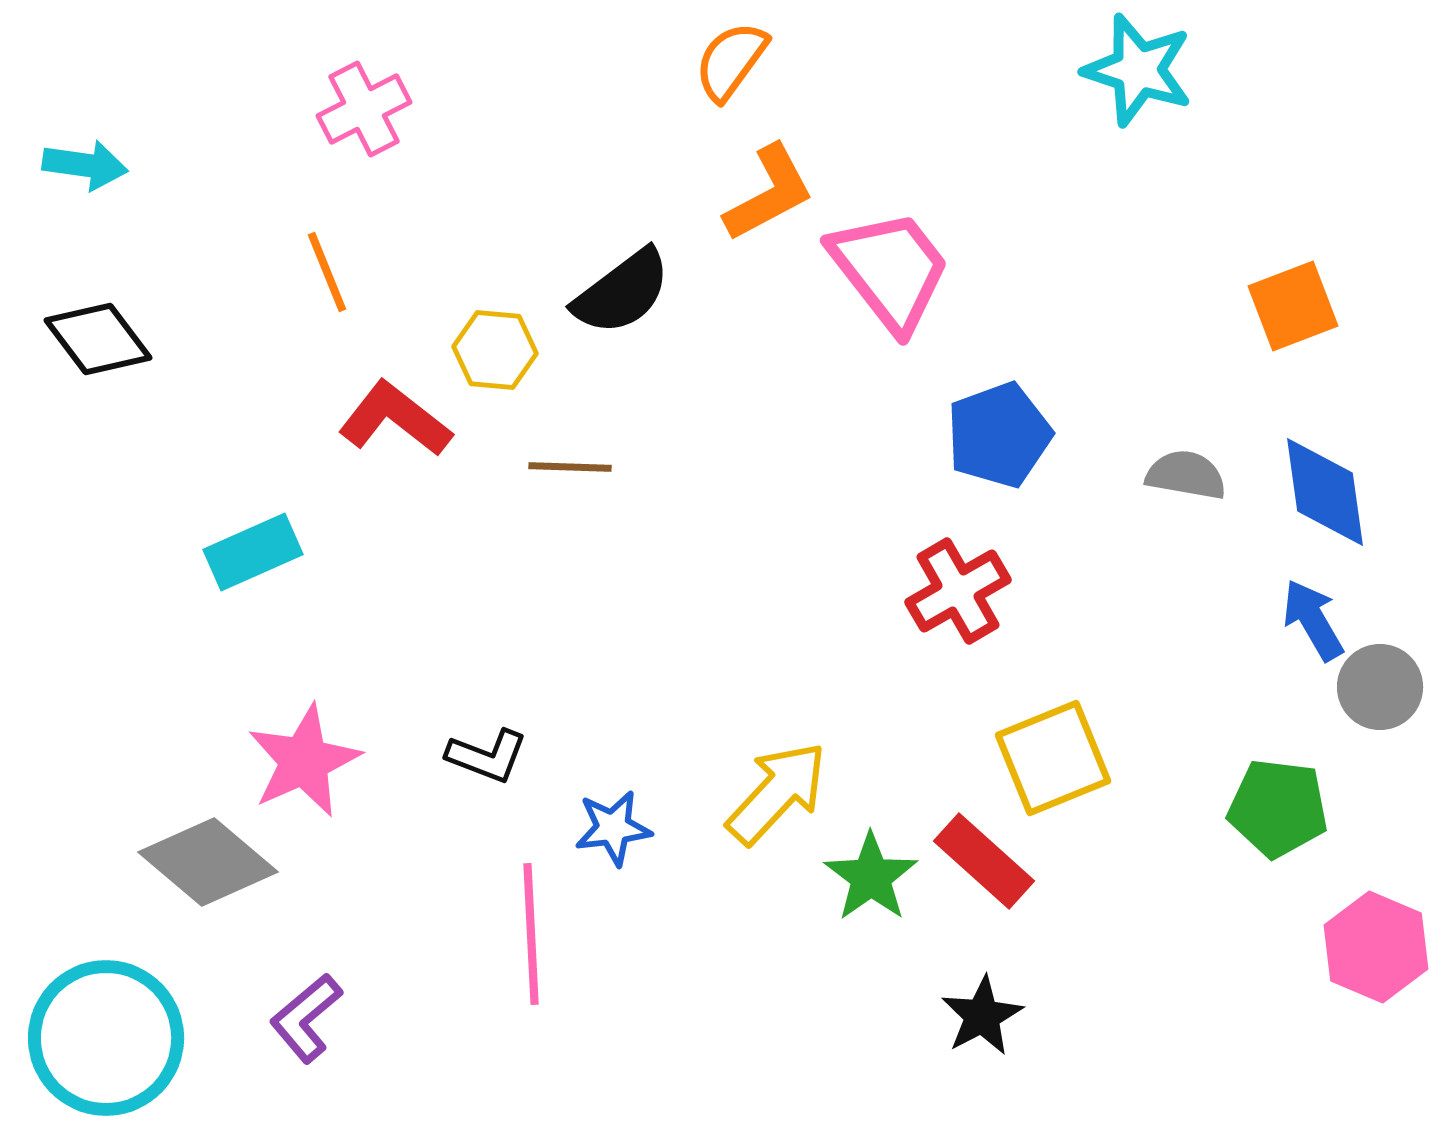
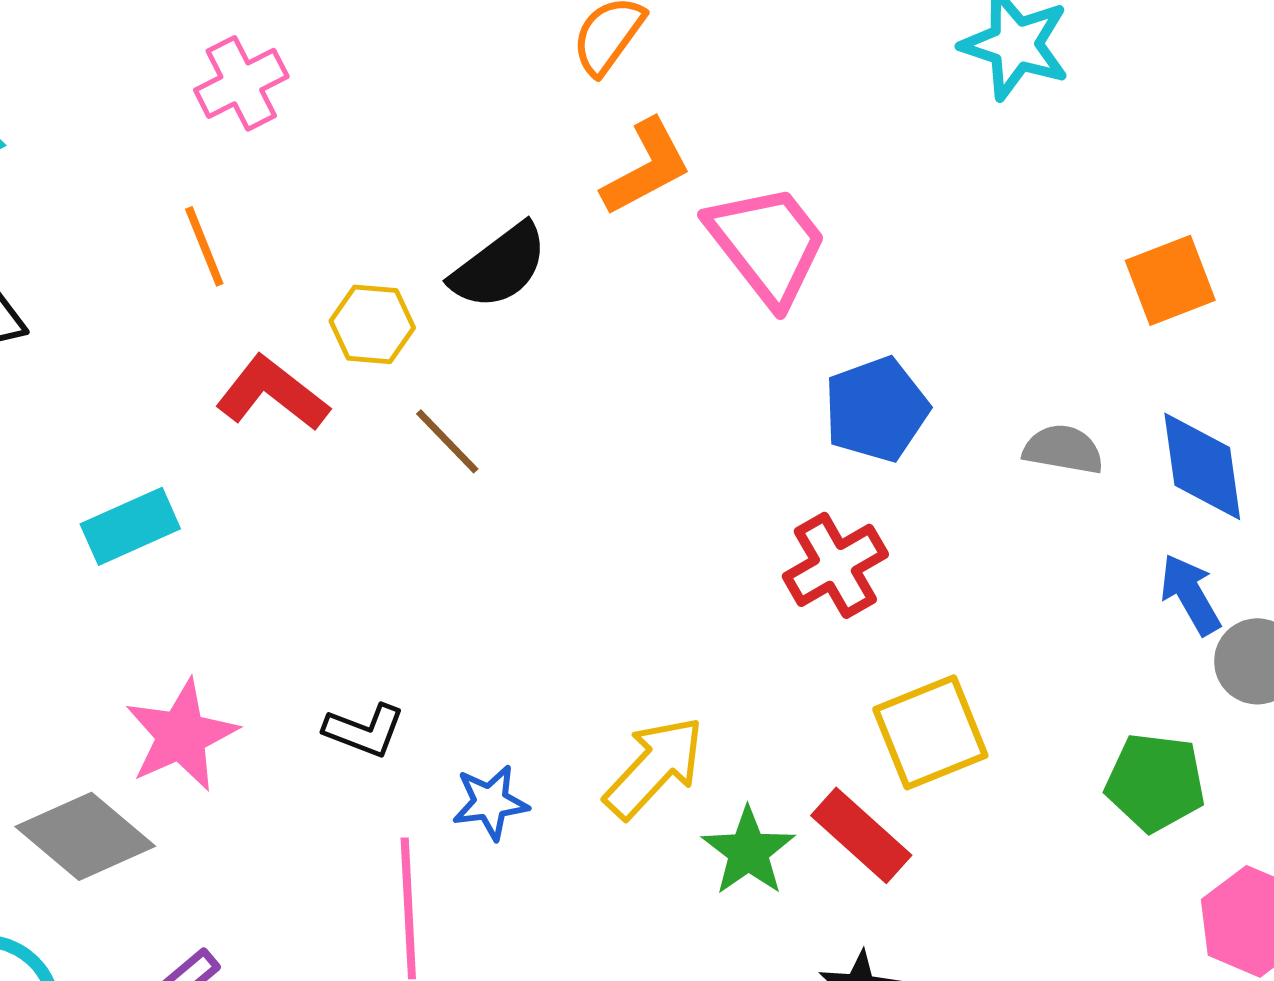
brown line: (570, 467) -> (447, 441), turned 44

